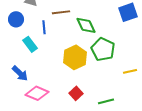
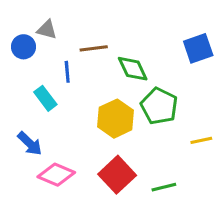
blue circle: (16, 19) -> (24, 47), moved
red square: (76, 93) -> (117, 175), size x1.6

